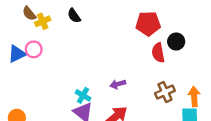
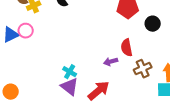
red semicircle: (158, 53) -> (127, 48), moved
purple arrow: (118, 84) -> (111, 62), moved

